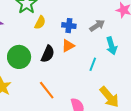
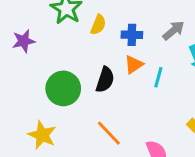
yellow semicircle: (40, 23) -> (98, 25), moved
cyan line: (93, 64) -> (158, 77), moved

